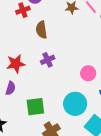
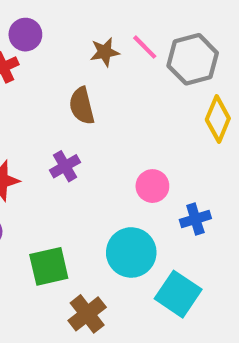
brown semicircle: (41, 30) -> (82, 106), moved

